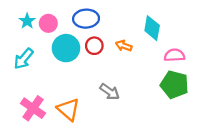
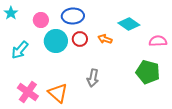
cyan star: (27, 21) -> (11, 13), moved
cyan diamond: (152, 28) -> (129, 24), turned -65
pink semicircle: (174, 55) -> (158, 41), moved
gray arrow: (110, 92) -> (93, 78), turned 66

